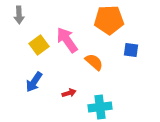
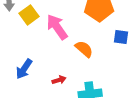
yellow square: (39, 45) -> (29, 15), moved

